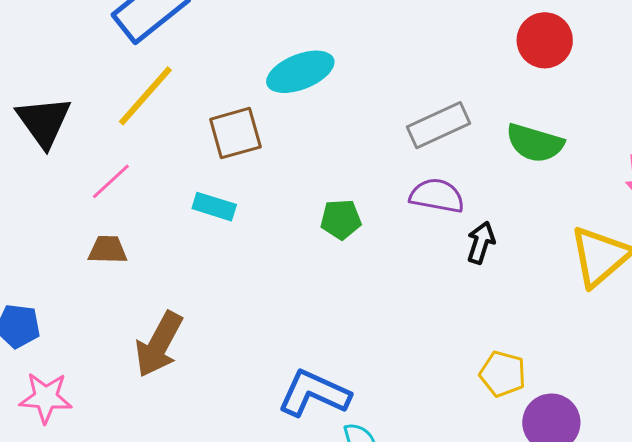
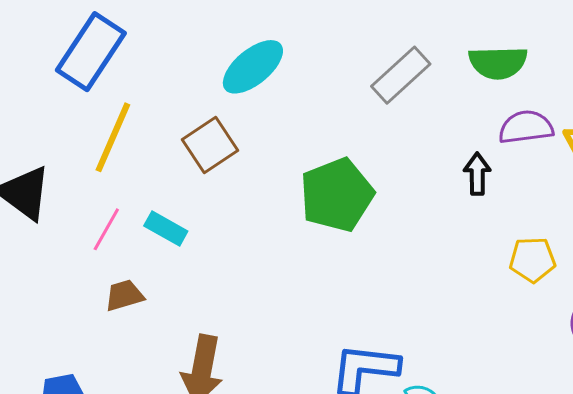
purple semicircle: (437, 196) -> (526, 127), moved
cyan rectangle: (214, 207) -> (166, 228), moved, turned 30
green pentagon: (341, 219) -> (337, 195), size x1.8
yellow pentagon: (503, 374) -> (532, 260), moved

